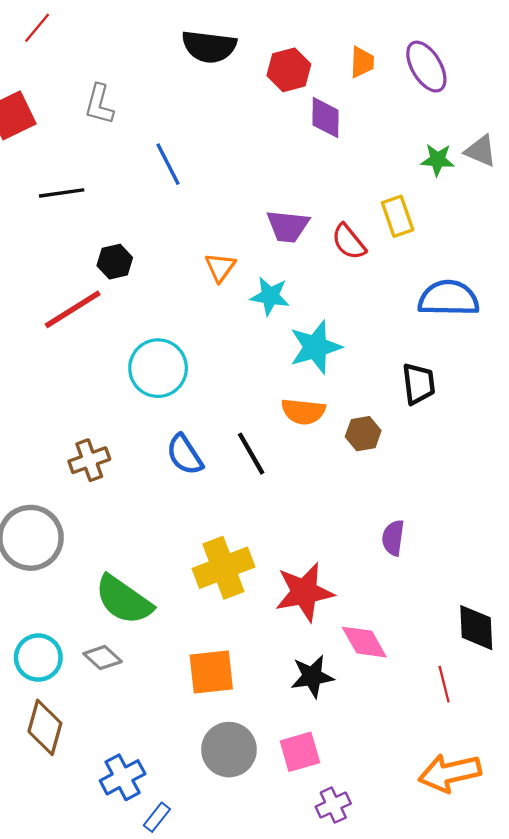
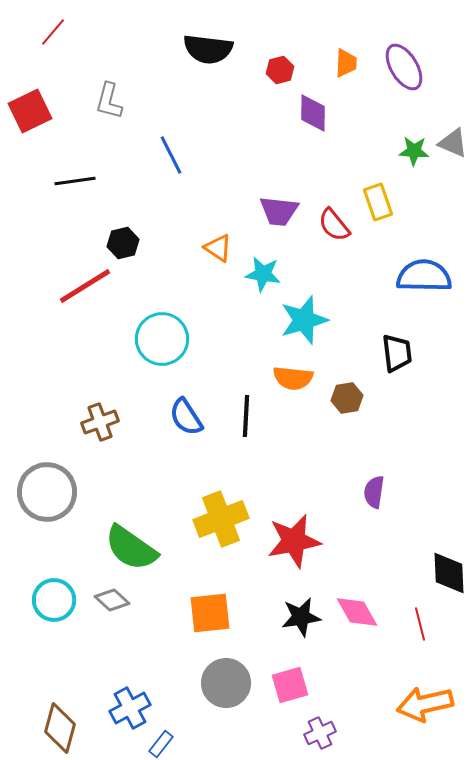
red hexagon: (289, 70) -> (280, 70), size x0.7
orange triangle: (220, 267) -> (218, 248), turned -32
black line: (251, 454) -> (246, 416), turned 33
pink diamond: (364, 642) -> (357, 612), moved
brown diamond: (45, 727) -> (60, 728), moved

